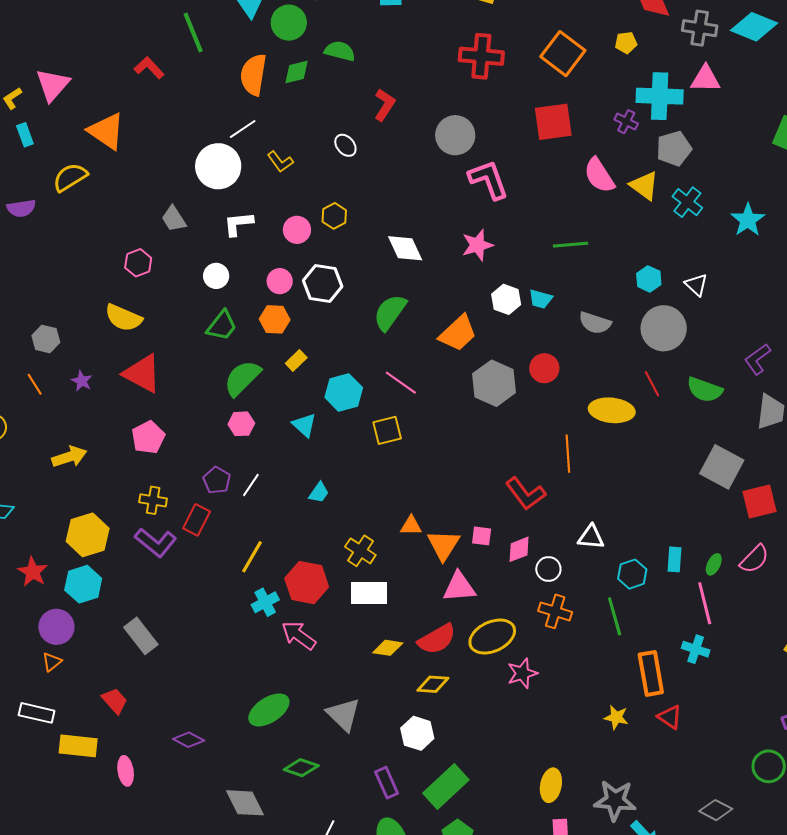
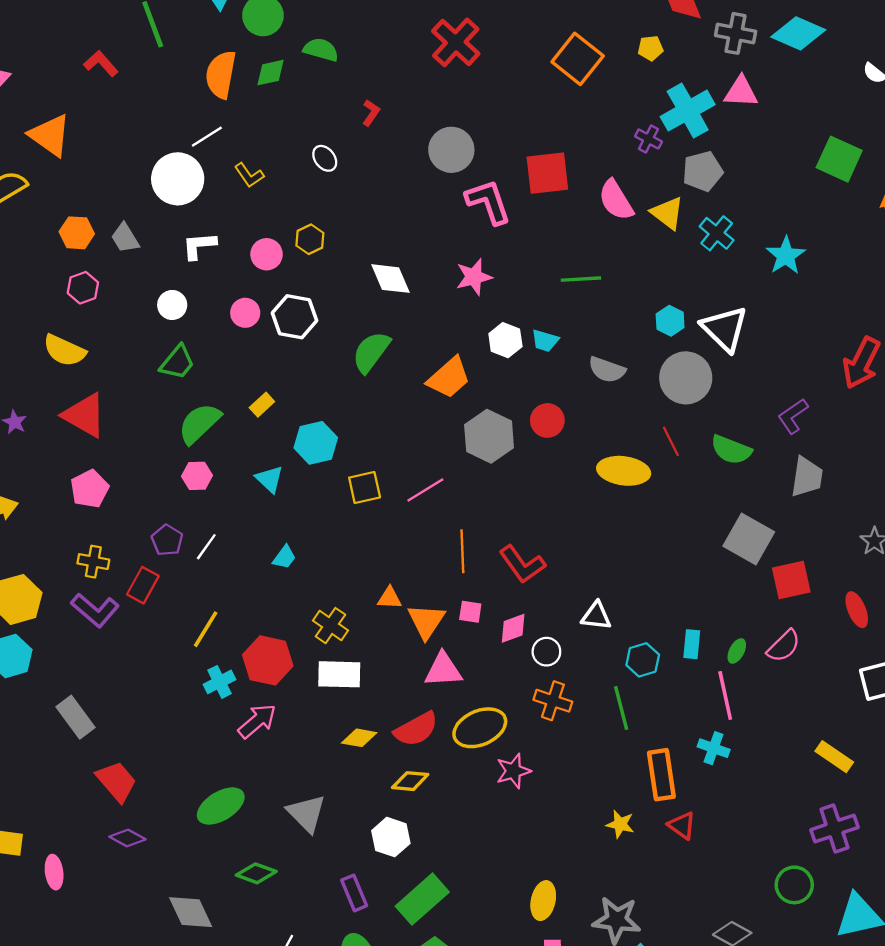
red cross: (481, 56) -> (456, 42), moved, turned 36
cyan cross: (660, 96) -> (688, 111), turned -33
red L-shape: (385, 105) -> (371, 113), size x0.7
red square: (553, 122) -> (547, 173), moved
white triangle: (696, 285) -> (725, 329), size x1.8
orange hexagon: (275, 319) -> (77, 233), moved
pink line: (401, 383) -> (425, 490), moved, turned -68
orange line: (568, 454) -> (462, 551), moved
pink arrow: (299, 635) -> (257, 721), turned 102
red trapezoid: (115, 701) -> (116, 781), moved, size x1.4

